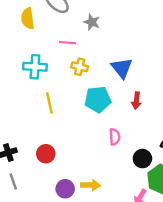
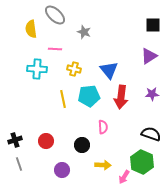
pink line: (68, 43) -> (55, 49), moved
red arrow: (136, 101) -> (121, 97), size x1.6
yellow line: (49, 103) -> (63, 99), moved
black circle: (142, 159) -> (82, 145), moved
yellow arrow: (90, 185) -> (103, 165), moved

